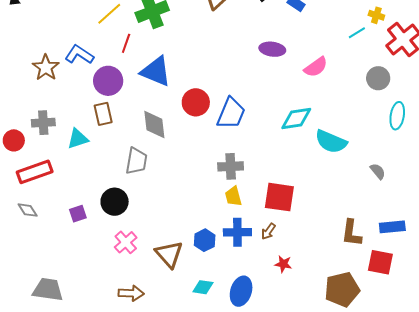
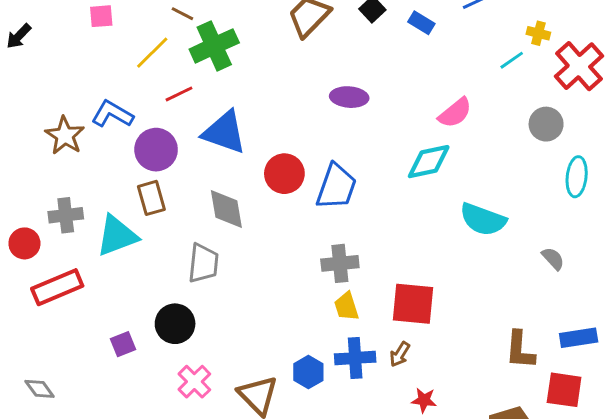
red line: (126, 43) -> (179, 94), turned 48
purple ellipse: (272, 49) -> (349, 97), moved
cyan diamond: (296, 119) -> (429, 162), moved
cyan triangle: (78, 139) -> (117, 236), size x1.4
gray diamond: (28, 210) -> (40, 389), moved

